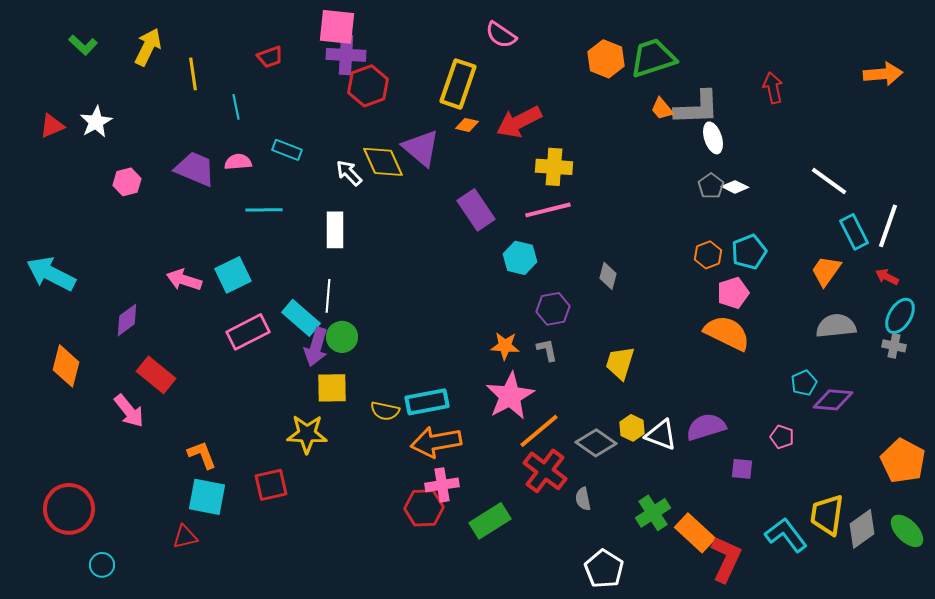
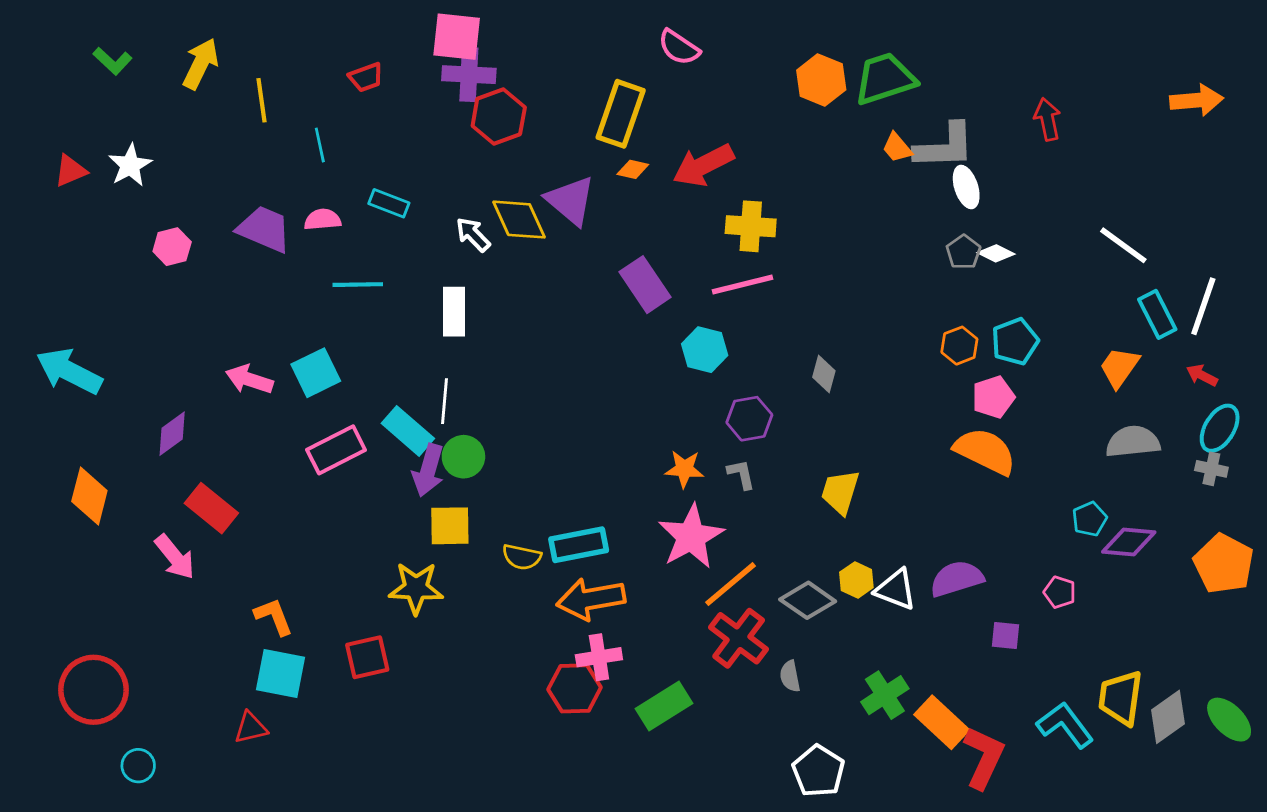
orange pentagon: (903, 461) -> (1224, 564), moved

